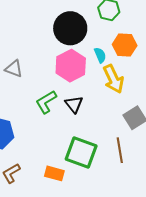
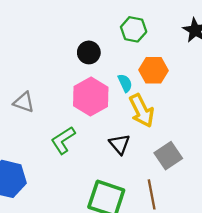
black circle: (70, 28) -> (89, 52), size x0.6
black triangle: (74, 104) -> (120, 144), moved

